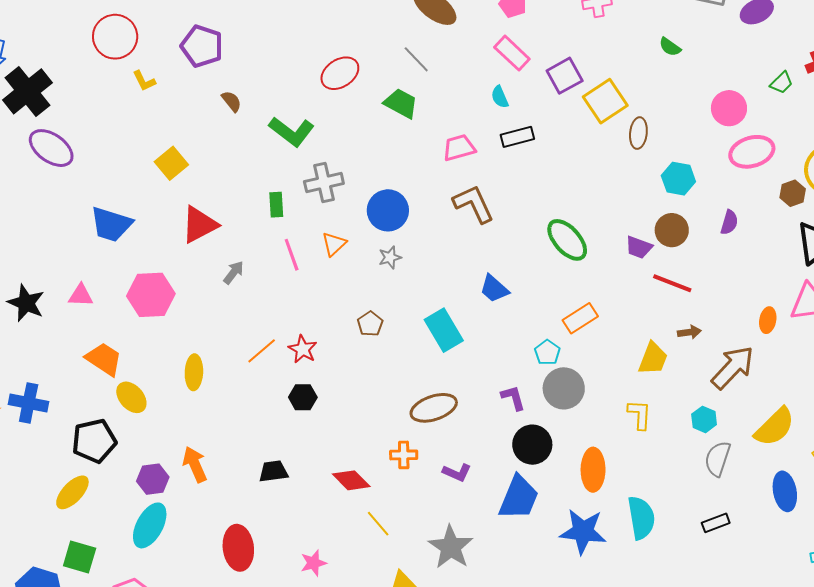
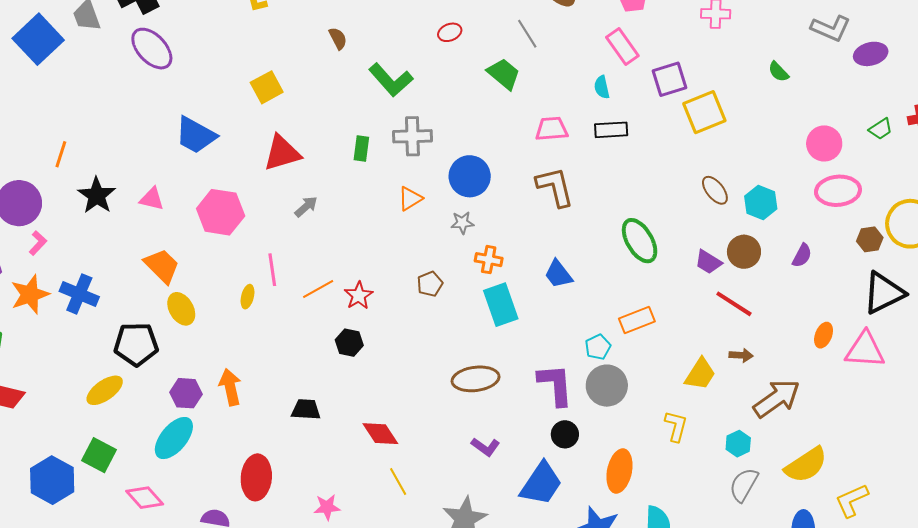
red ellipse: (340, 73) -> (450, 32), size x0.6
brown ellipse: (638, 133) -> (715, 190), moved, turned -56
pink line: (292, 255) -> (272, 270), moved
orange ellipse: (768, 320) -> (824, 335), moved
yellow ellipse: (194, 372) -> (247, 297), size x0.7
purple L-shape: (513, 398) -> (555, 385), size x1.6
black circle: (532, 445) -> (565, 434), size x0.7
orange cross: (404, 455) -> (489, 260), moved

